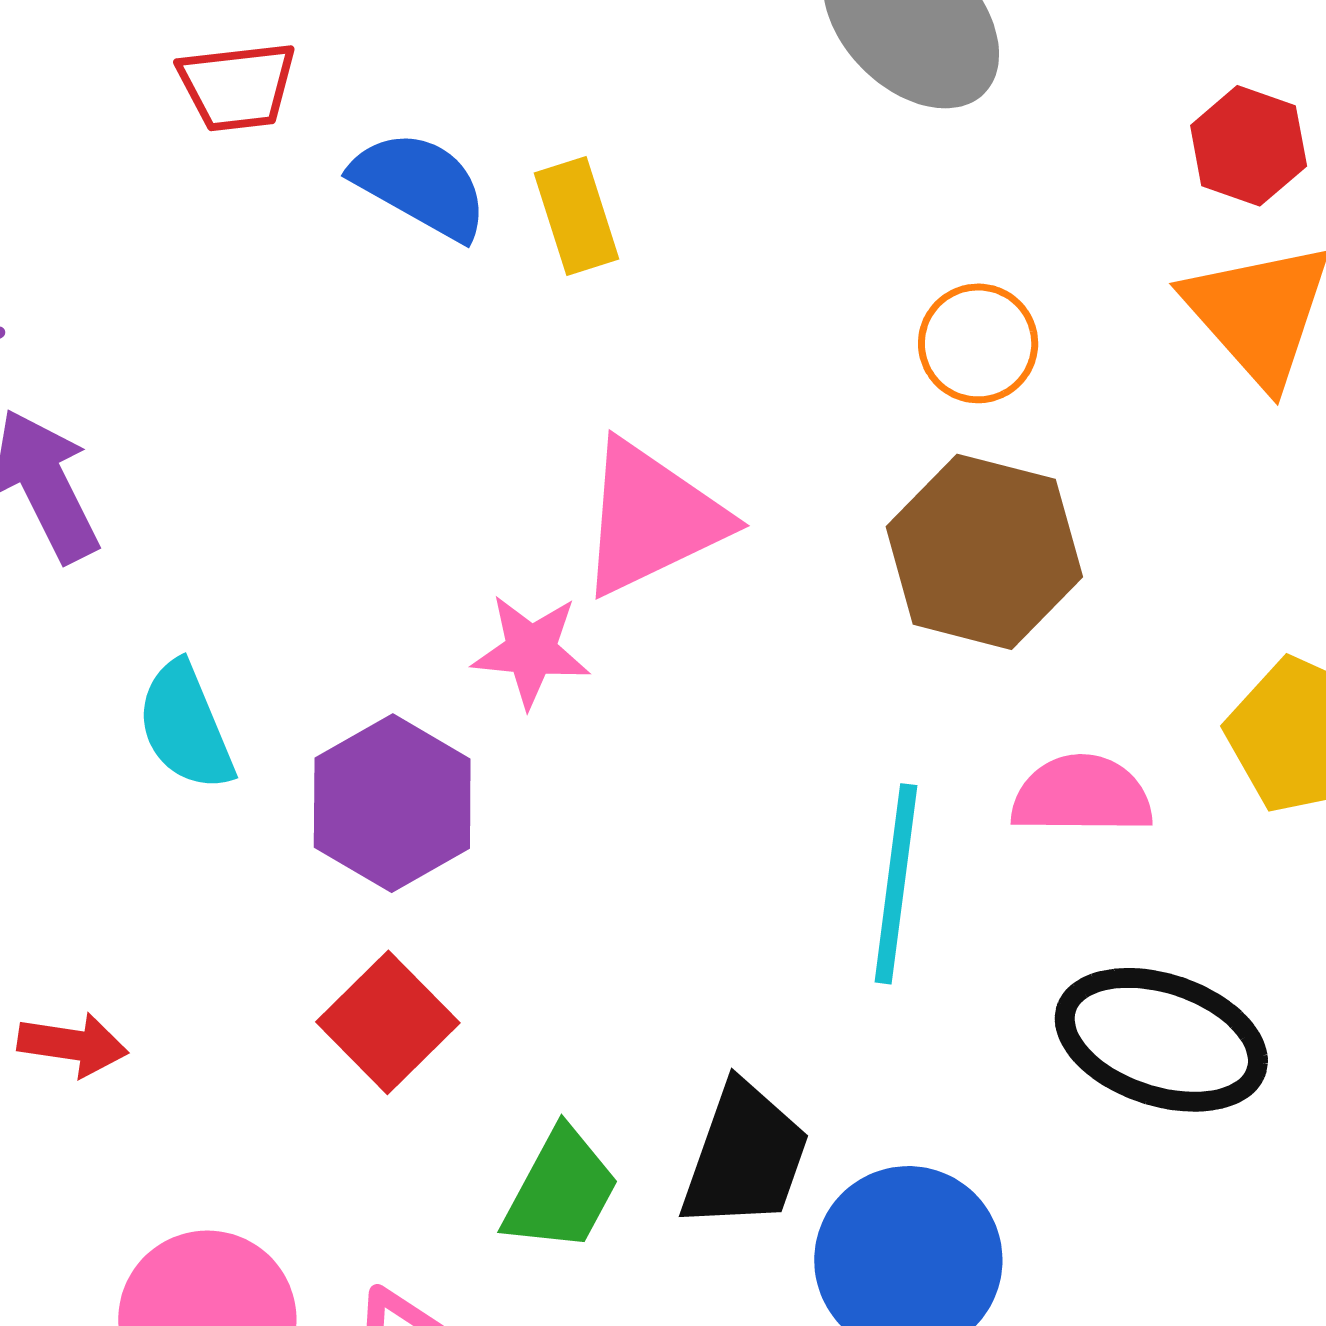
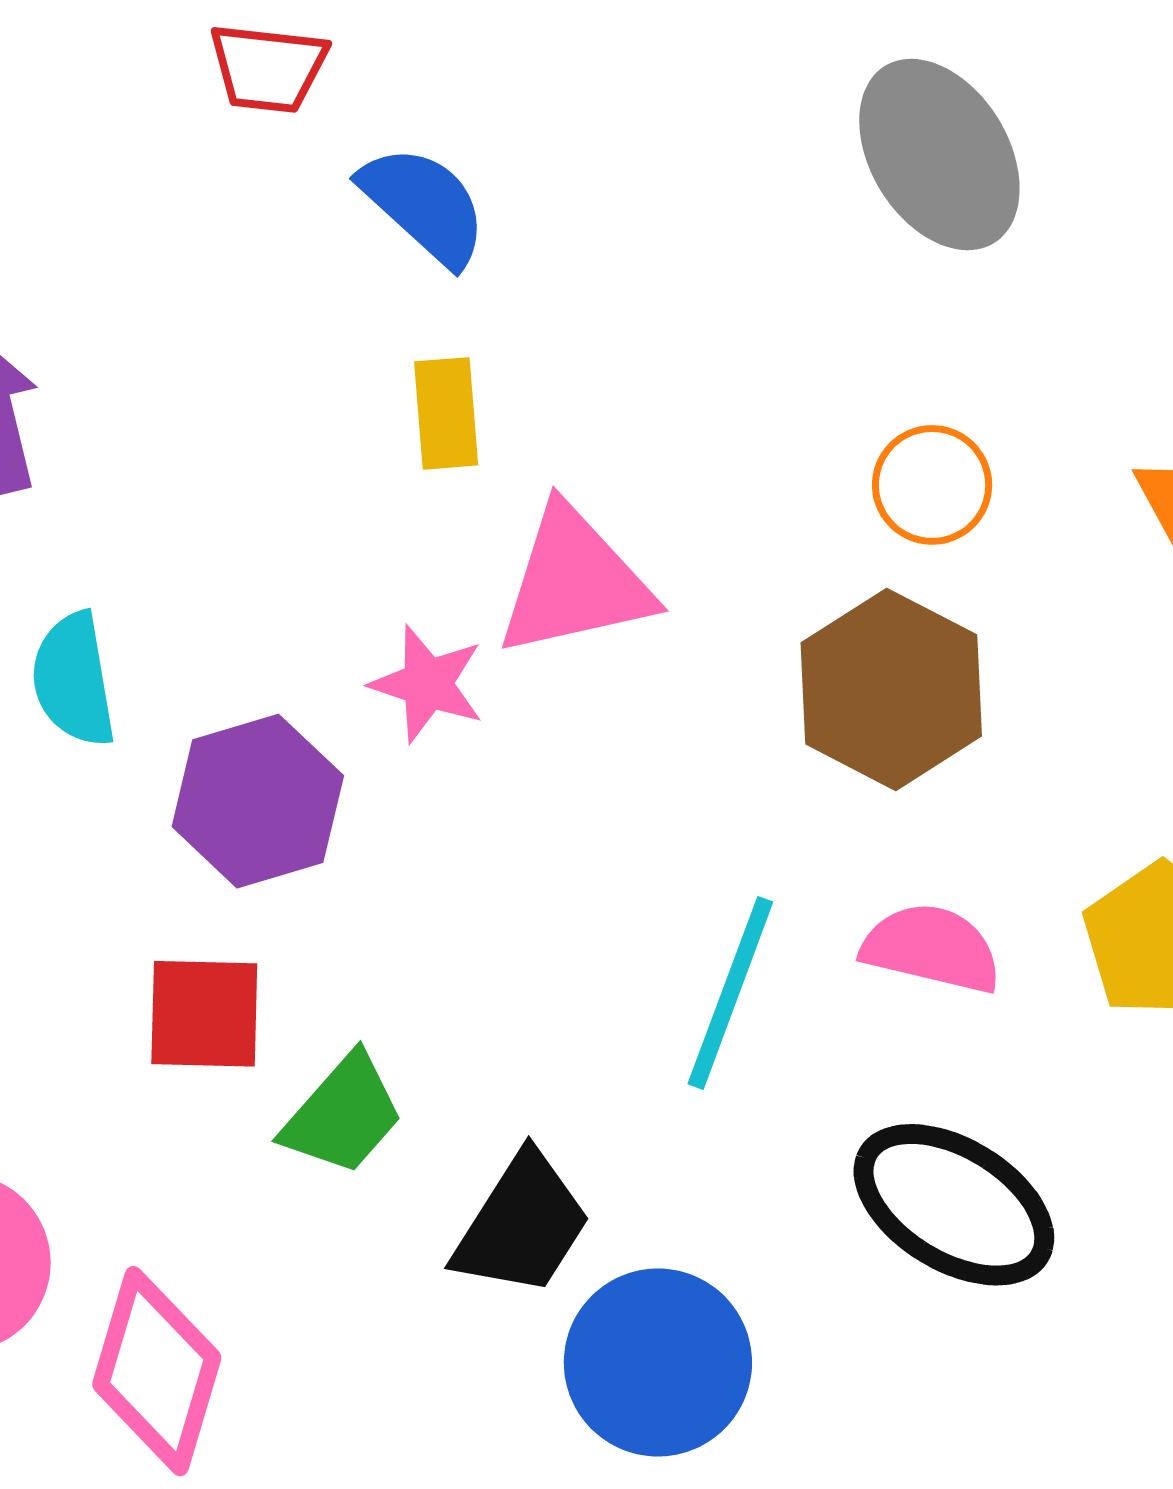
yellow rectangle: (576, 216) -> (446, 413), moved
red square: (388, 1022) -> (204, 1014), turned 33
green trapezoid: (561, 1190) -> (343, 1115), moved

